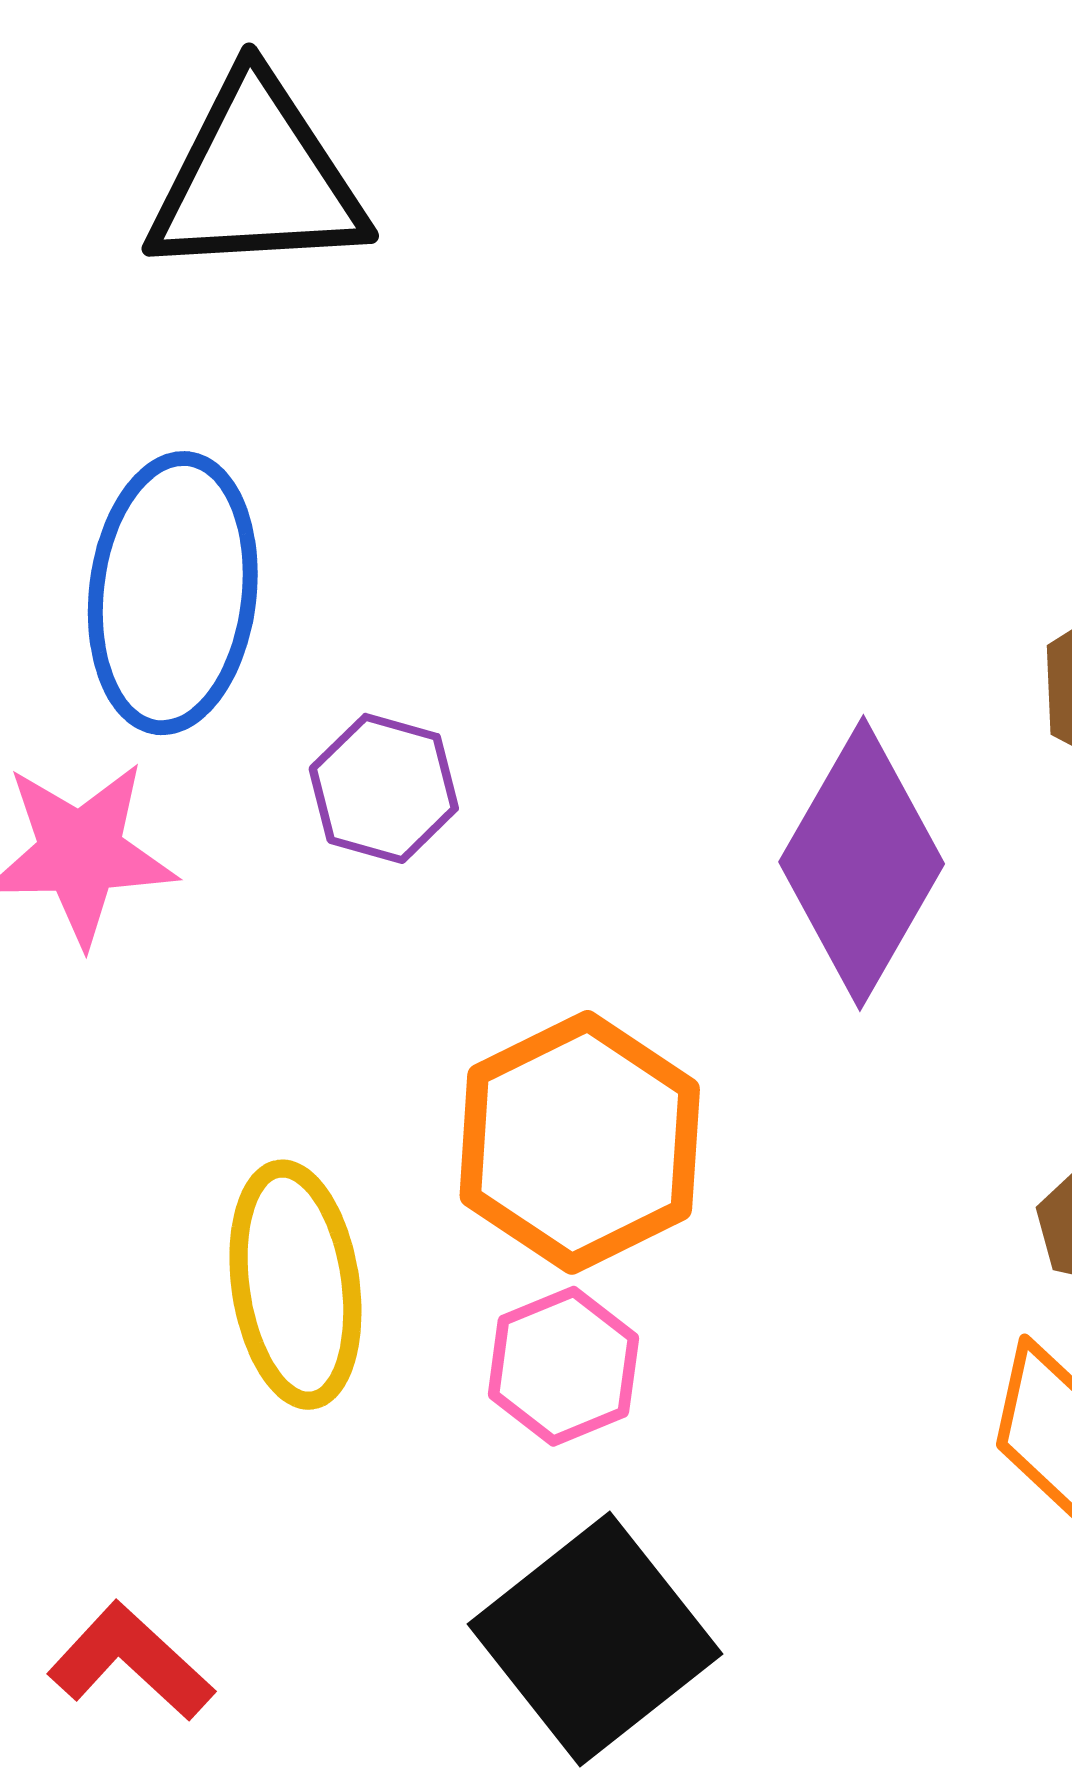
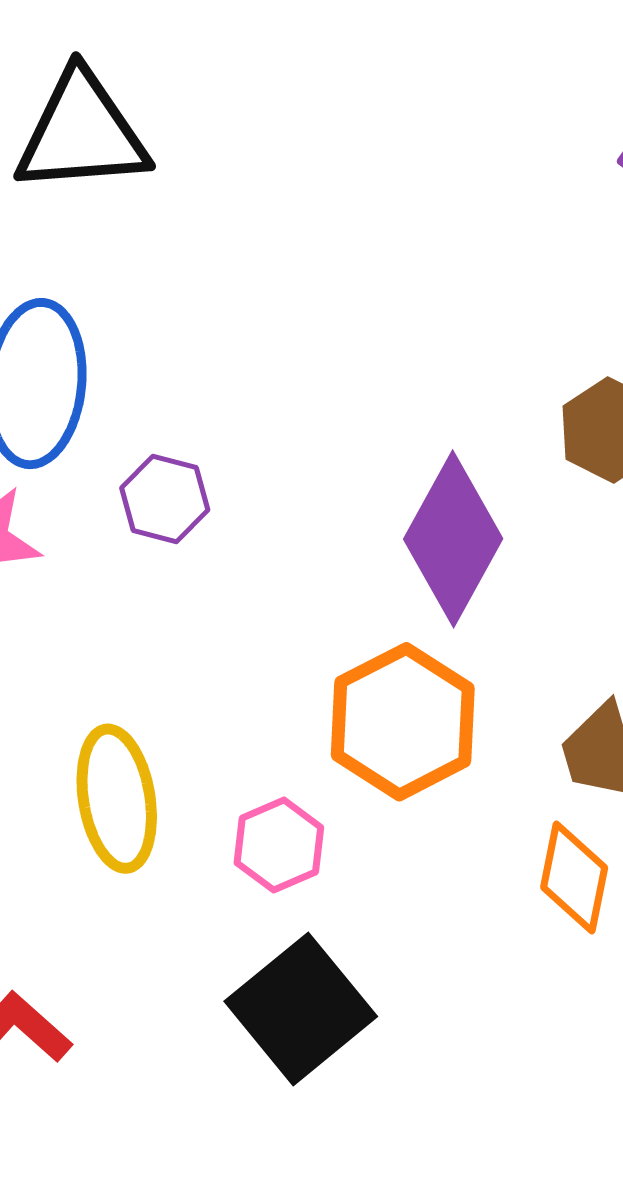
orange hexagon: (580, 1142) -> (403, 722), moved

